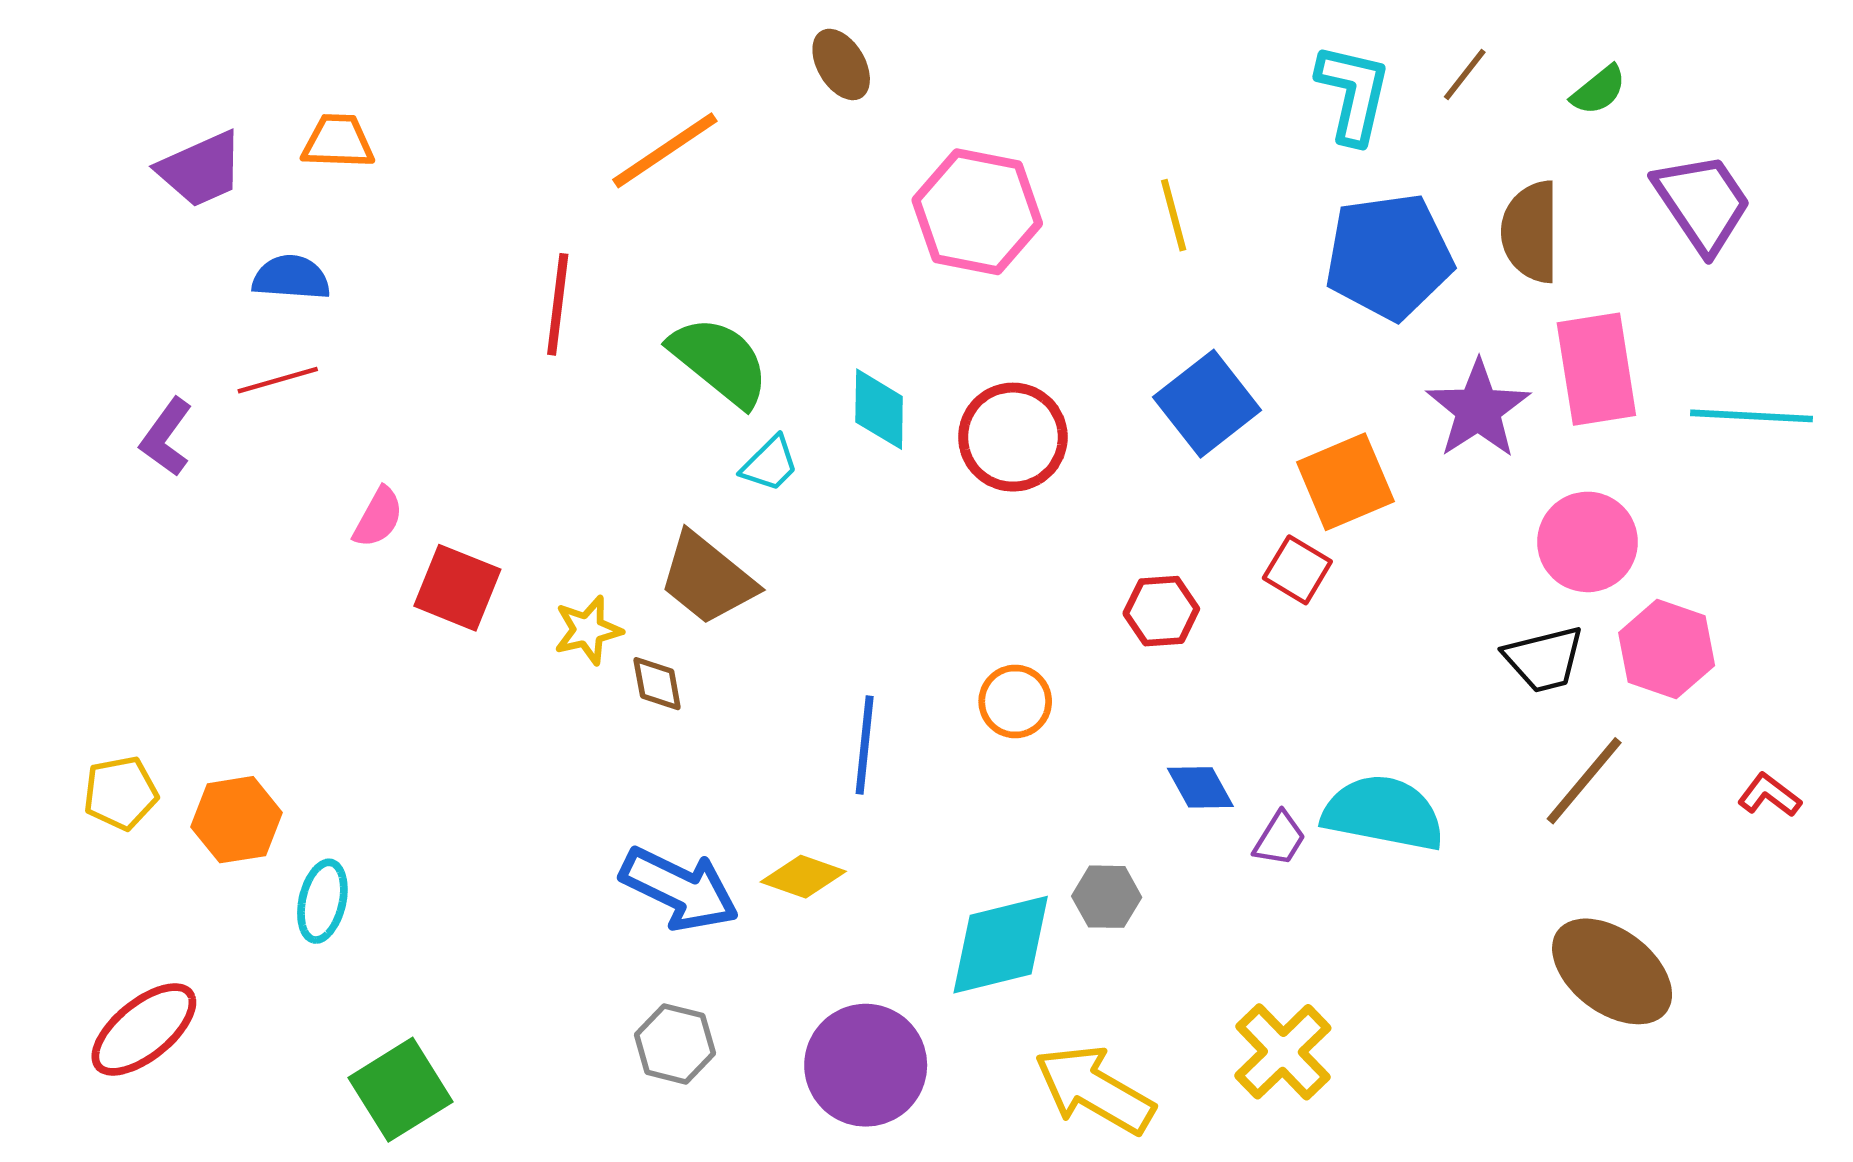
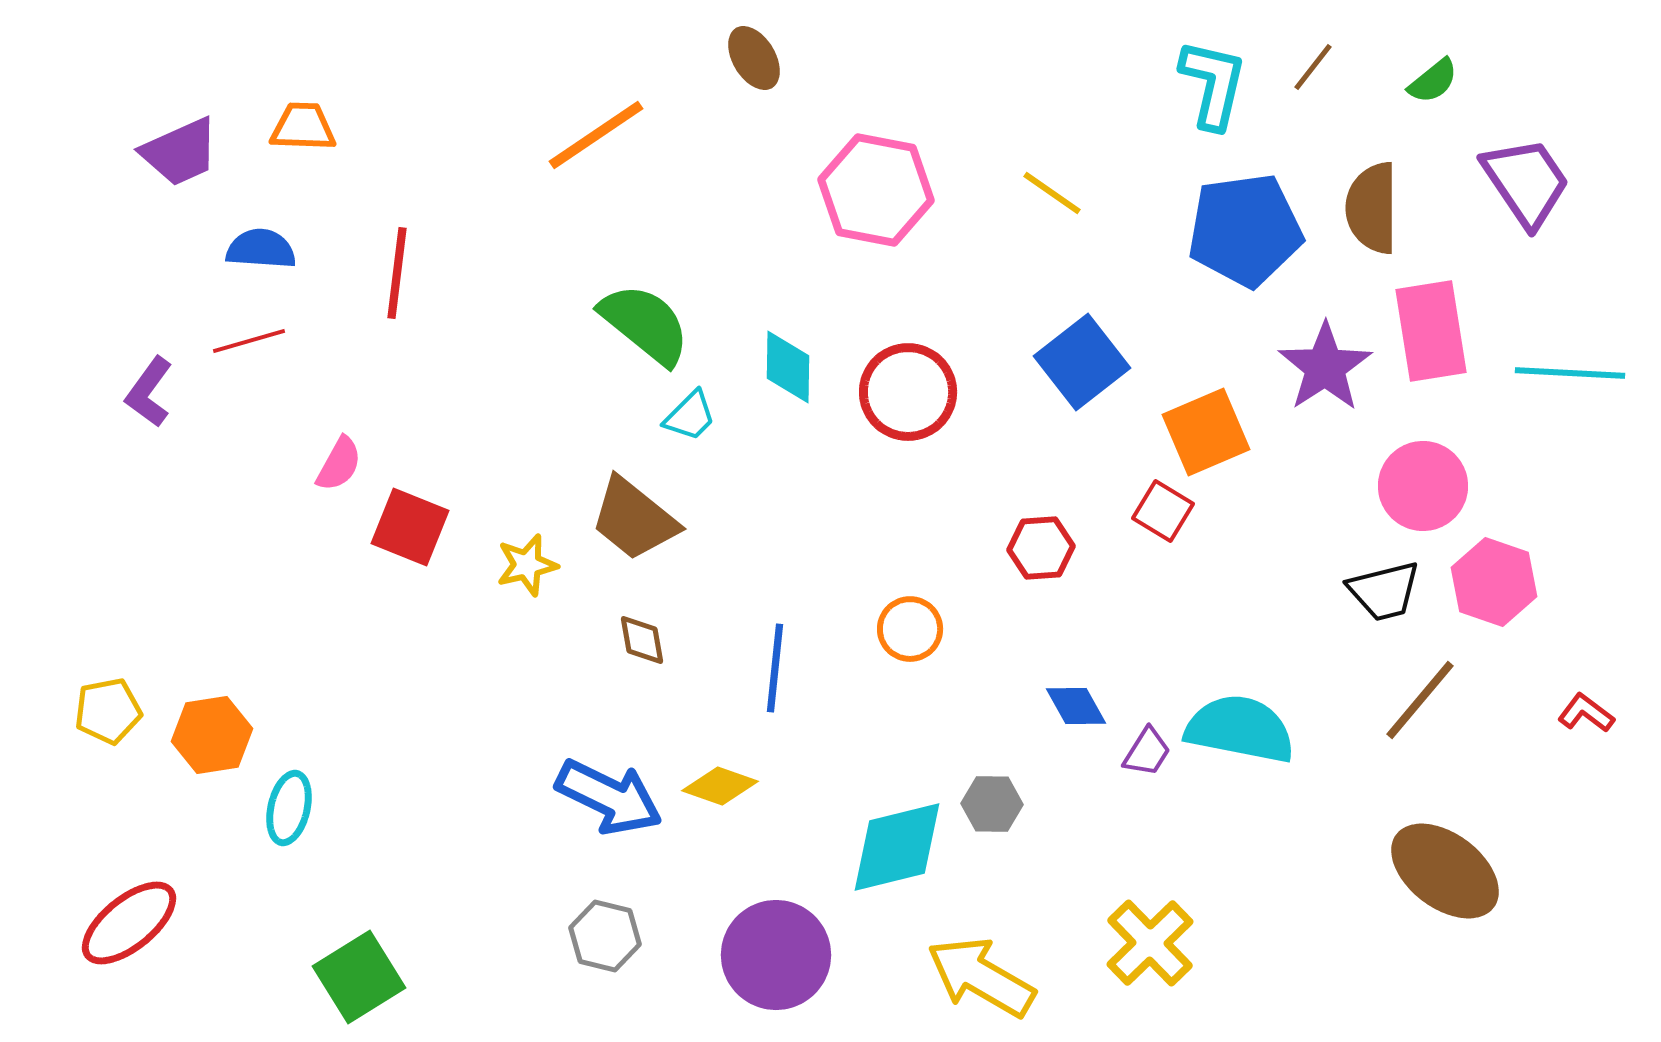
yellow line: (1174, 215) -> (1052, 193), turned -40
red line: (558, 304) -> (397, 273), moved
brown diamond: (657, 684) -> (642, 640), moved

